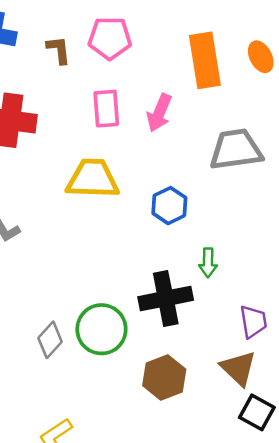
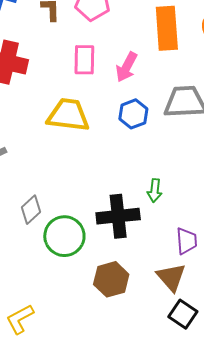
blue hexagon: (169, 206) -> (133, 114), moved
gray diamond: (50, 340) -> (31, 210), moved

